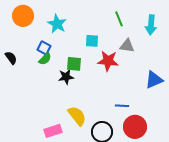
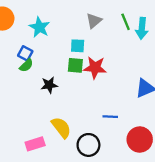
green line: (119, 19) -> (126, 22), moved
gray triangle: (127, 46) -> (94, 21), moved, turned -49
green square: (74, 64) -> (75, 65), moved
red circle: (135, 127) -> (140, 140), moved

